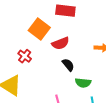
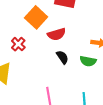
green semicircle: (83, 83) -> (88, 61), moved

